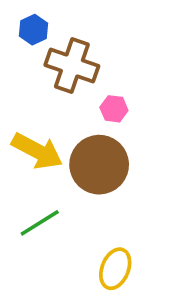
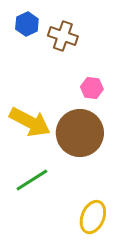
brown cross: (72, 66) -> (63, 36), moved, size x0.7

